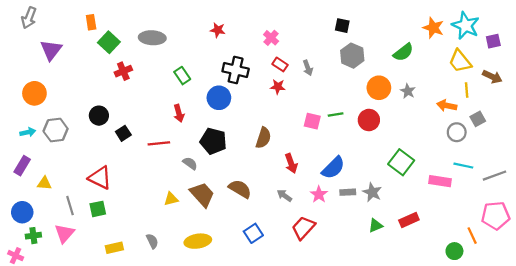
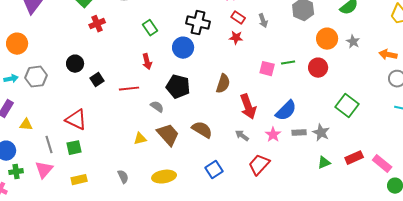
red arrow: (291, 163) -> (248, 107), size x1.4
pink rectangle: (440, 181) -> (382, 164), moved, turned 30
yellow rectangle: (114, 248) -> (79, 180), moved

